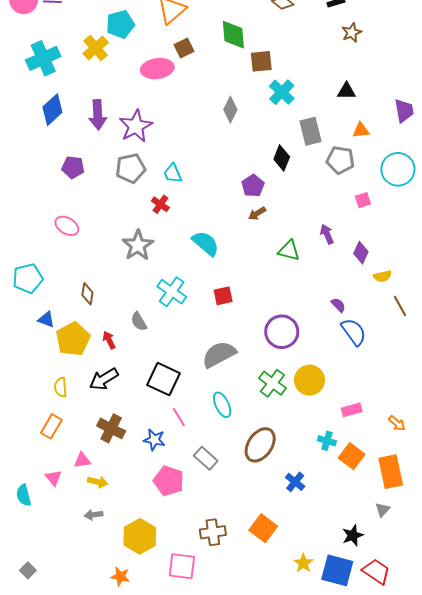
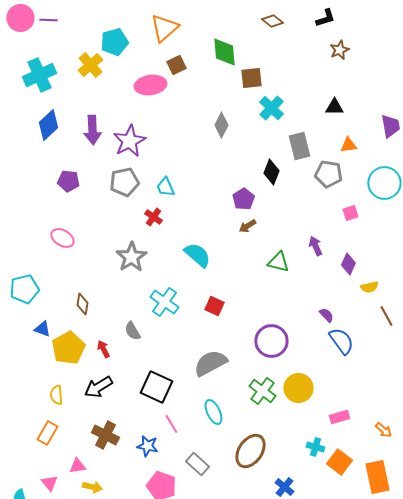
red square: (223, 296) -> (214, 306), turned 36

